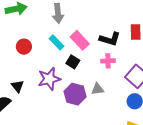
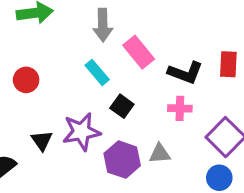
pink rectangle: (80, 40) -> (139, 52), moved
red circle: (24, 47) -> (26, 80), moved
black triangle: (18, 86) -> (42, 141), moved

